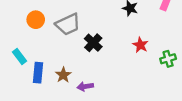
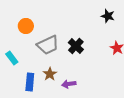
gray trapezoid: (68, 24) -> (48, 45), moved
blue rectangle: (38, 73) -> (30, 82), moved

